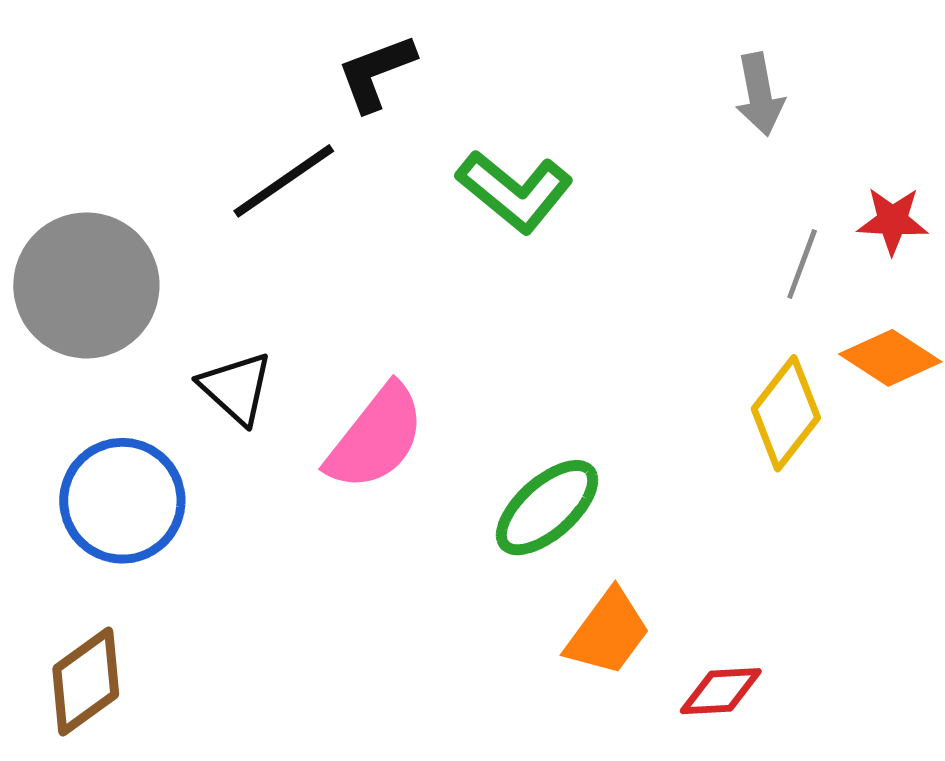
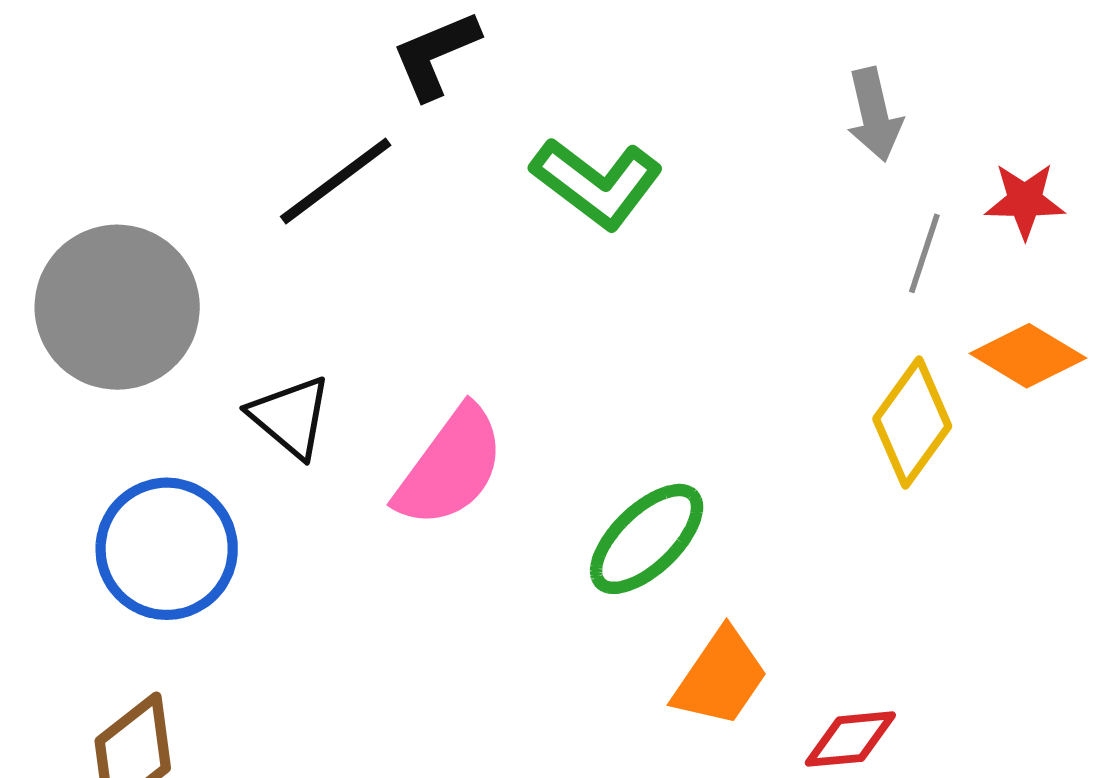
gray arrow: (760, 94) -> (874, 115), moved

